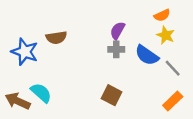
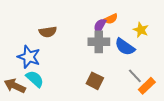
orange semicircle: (162, 15) -> (111, 19), moved
gray cross: (116, 49) -> (99, 42), size x1.5
blue star: (25, 52) -> (29, 57), moved
gray line: (173, 68) -> (135, 76), moved

